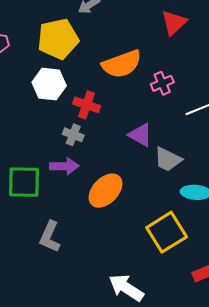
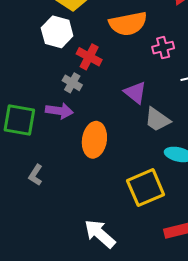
orange ellipse: (105, 191) -> (94, 140), turned -44
gray L-shape: (50, 237) -> (36, 175), size x0.7

